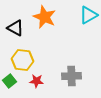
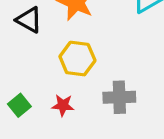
yellow hexagon: (22, 60) -> (77, 59), moved

